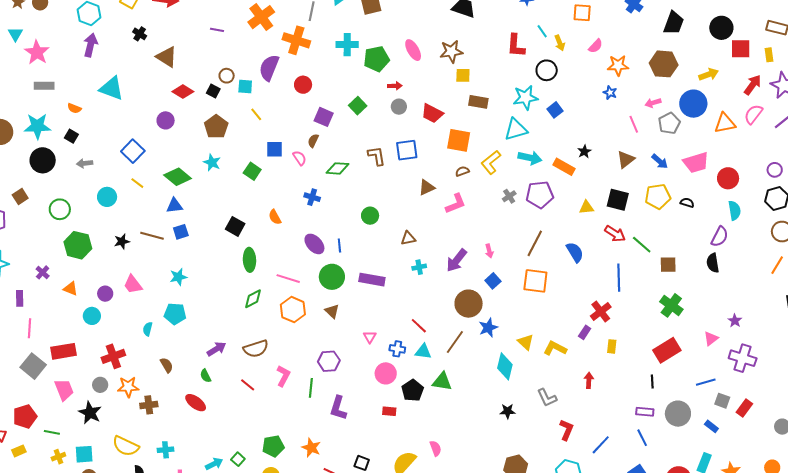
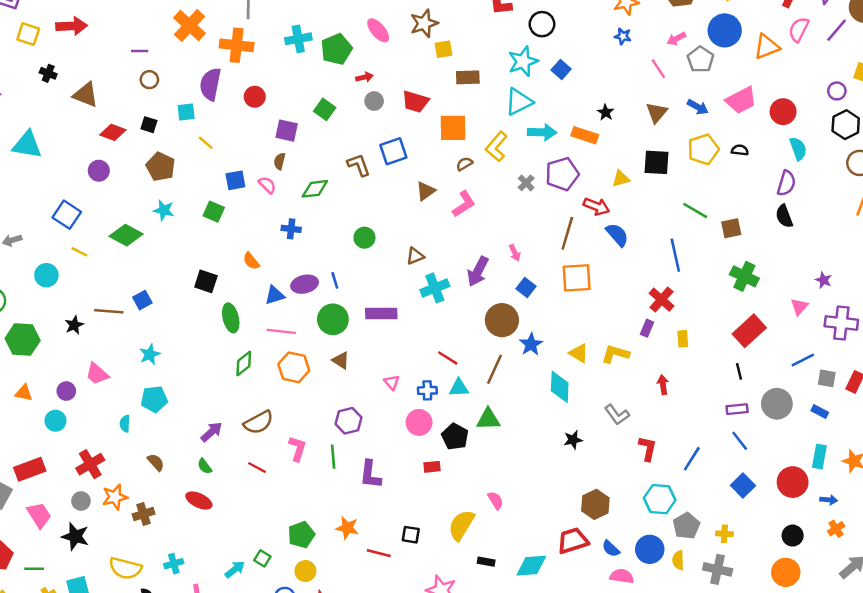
brown circle: (227, 76) -> (149, 80), moved
blue triangle: (174, 206) -> (275, 295), moved
red arrow: (615, 234) -> (596, 206), moved
purple ellipse: (314, 244) -> (305, 284), turned -50
cyan cross: (419, 267) -> (435, 288), size x1.6

